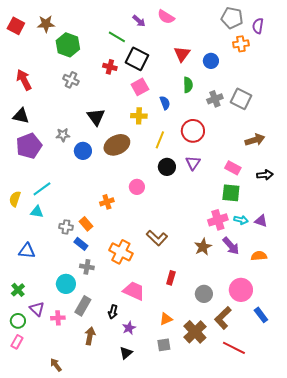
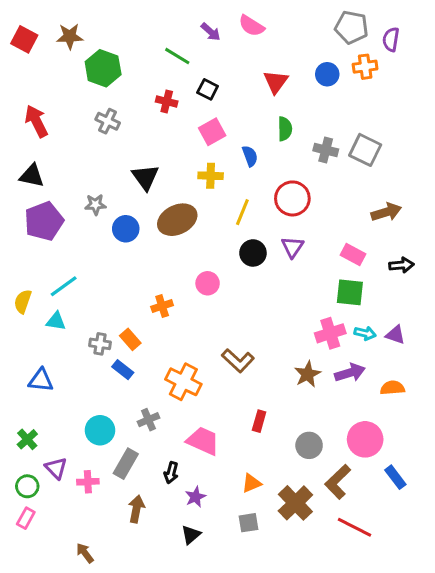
black square: (137, 59) -> (208, 89), size x0.6
blue circle: (211, 61) -> (327, 74), moved
gray cross: (215, 99) -> (326, 150), turned 35
purple arrow: (231, 246) -> (350, 373), turned -66
gray cross: (87, 267) -> (148, 420), moved, turned -32

